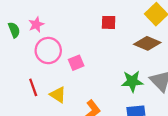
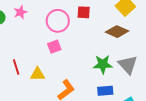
pink circle: (48, 51) -> (58, 21), moved
yellow triangle: (58, 95) -> (38, 74), turned -35

